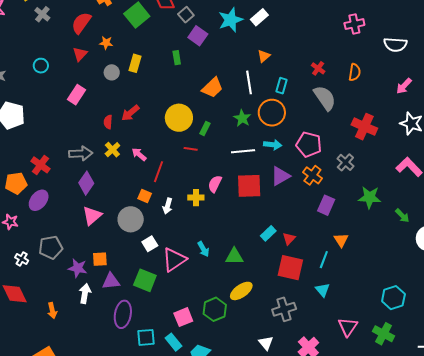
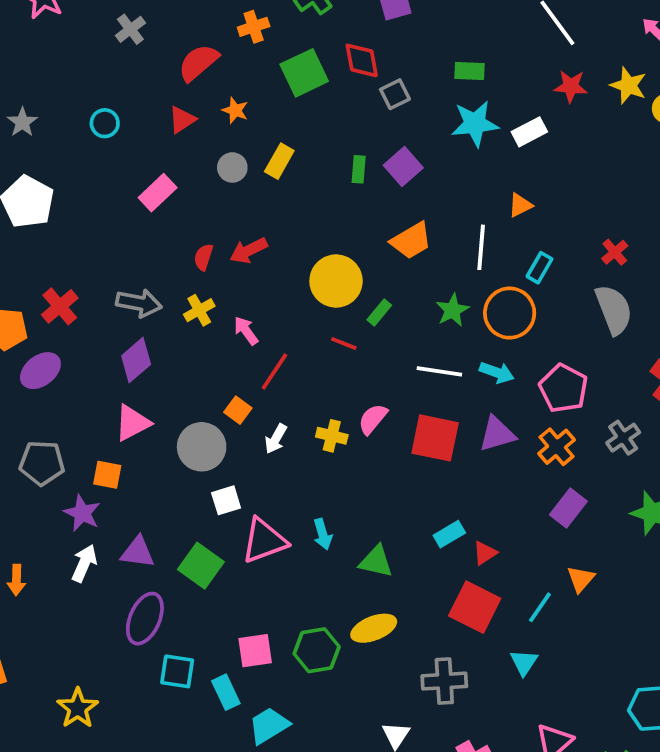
purple square: (198, 36) -> (403, 166), moved
orange square: (100, 259) -> (107, 475), moved

